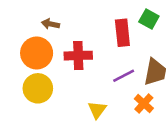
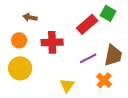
red rectangle: (122, 33) -> (87, 24), turned 55
orange circle: (37, 53) -> (19, 40), size x0.6

